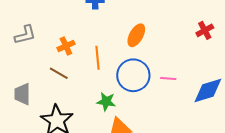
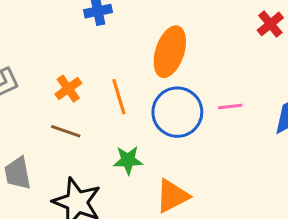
orange ellipse: (136, 35) -> (170, 52), size x1.4
green star: (106, 102) -> (128, 160), moved

